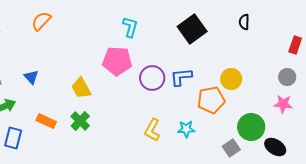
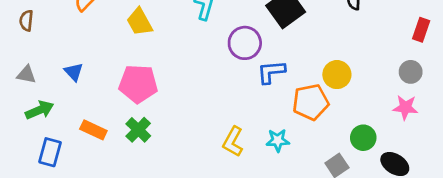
pink pentagon: (117, 61) -> (138, 84), moved
purple circle: (152, 78) -> (245, 43), moved
yellow trapezoid: (81, 88) -> (140, 22), moved
green circle: (251, 127) -> (363, 138), size x0.7

